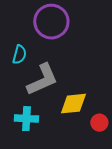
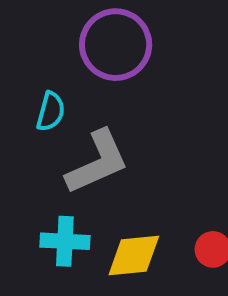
yellow diamond: (73, 104) -> (134, 255), moved

